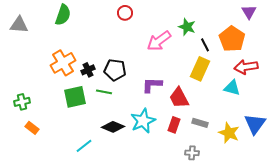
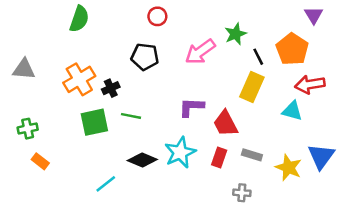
gray triangle: (19, 25) -> (24, 69), moved
green star: (187, 27) -> (236, 34), turned 30
black pentagon: (115, 70) -> (145, 57), moved

